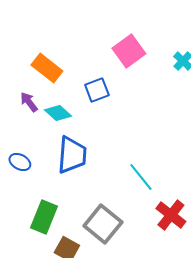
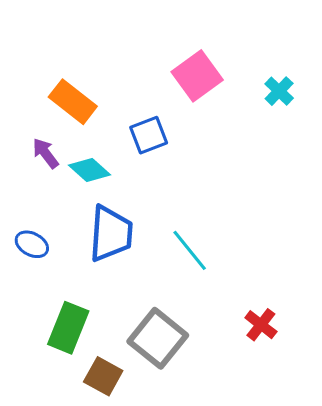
cyan line: (141, 177) -> (190, 250), moved
red cross: (171, 215) -> (261, 325), size x0.7

